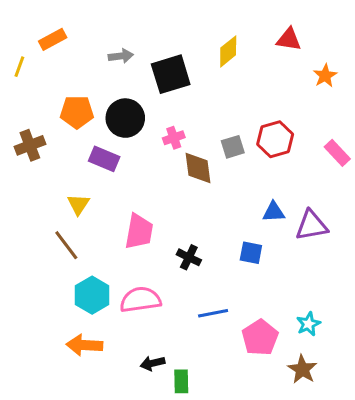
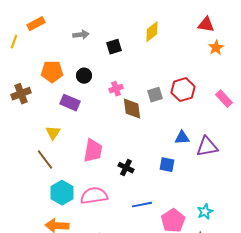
red triangle: (289, 39) -> (206, 25), moved
black square: (171, 74) -> (114, 47), size x0.6
black circle: (125, 118) -> (84, 76), size x0.6

